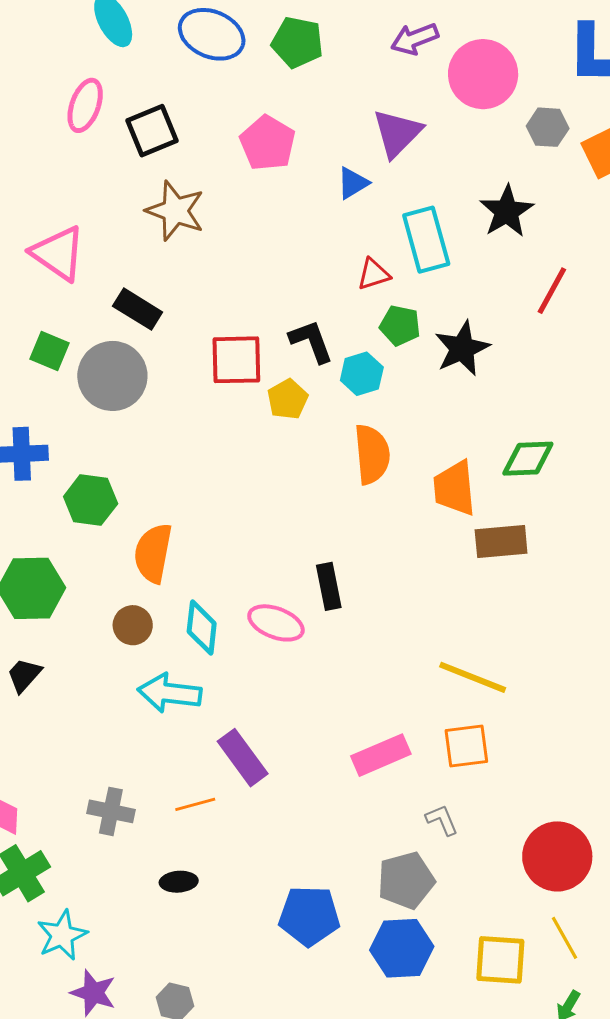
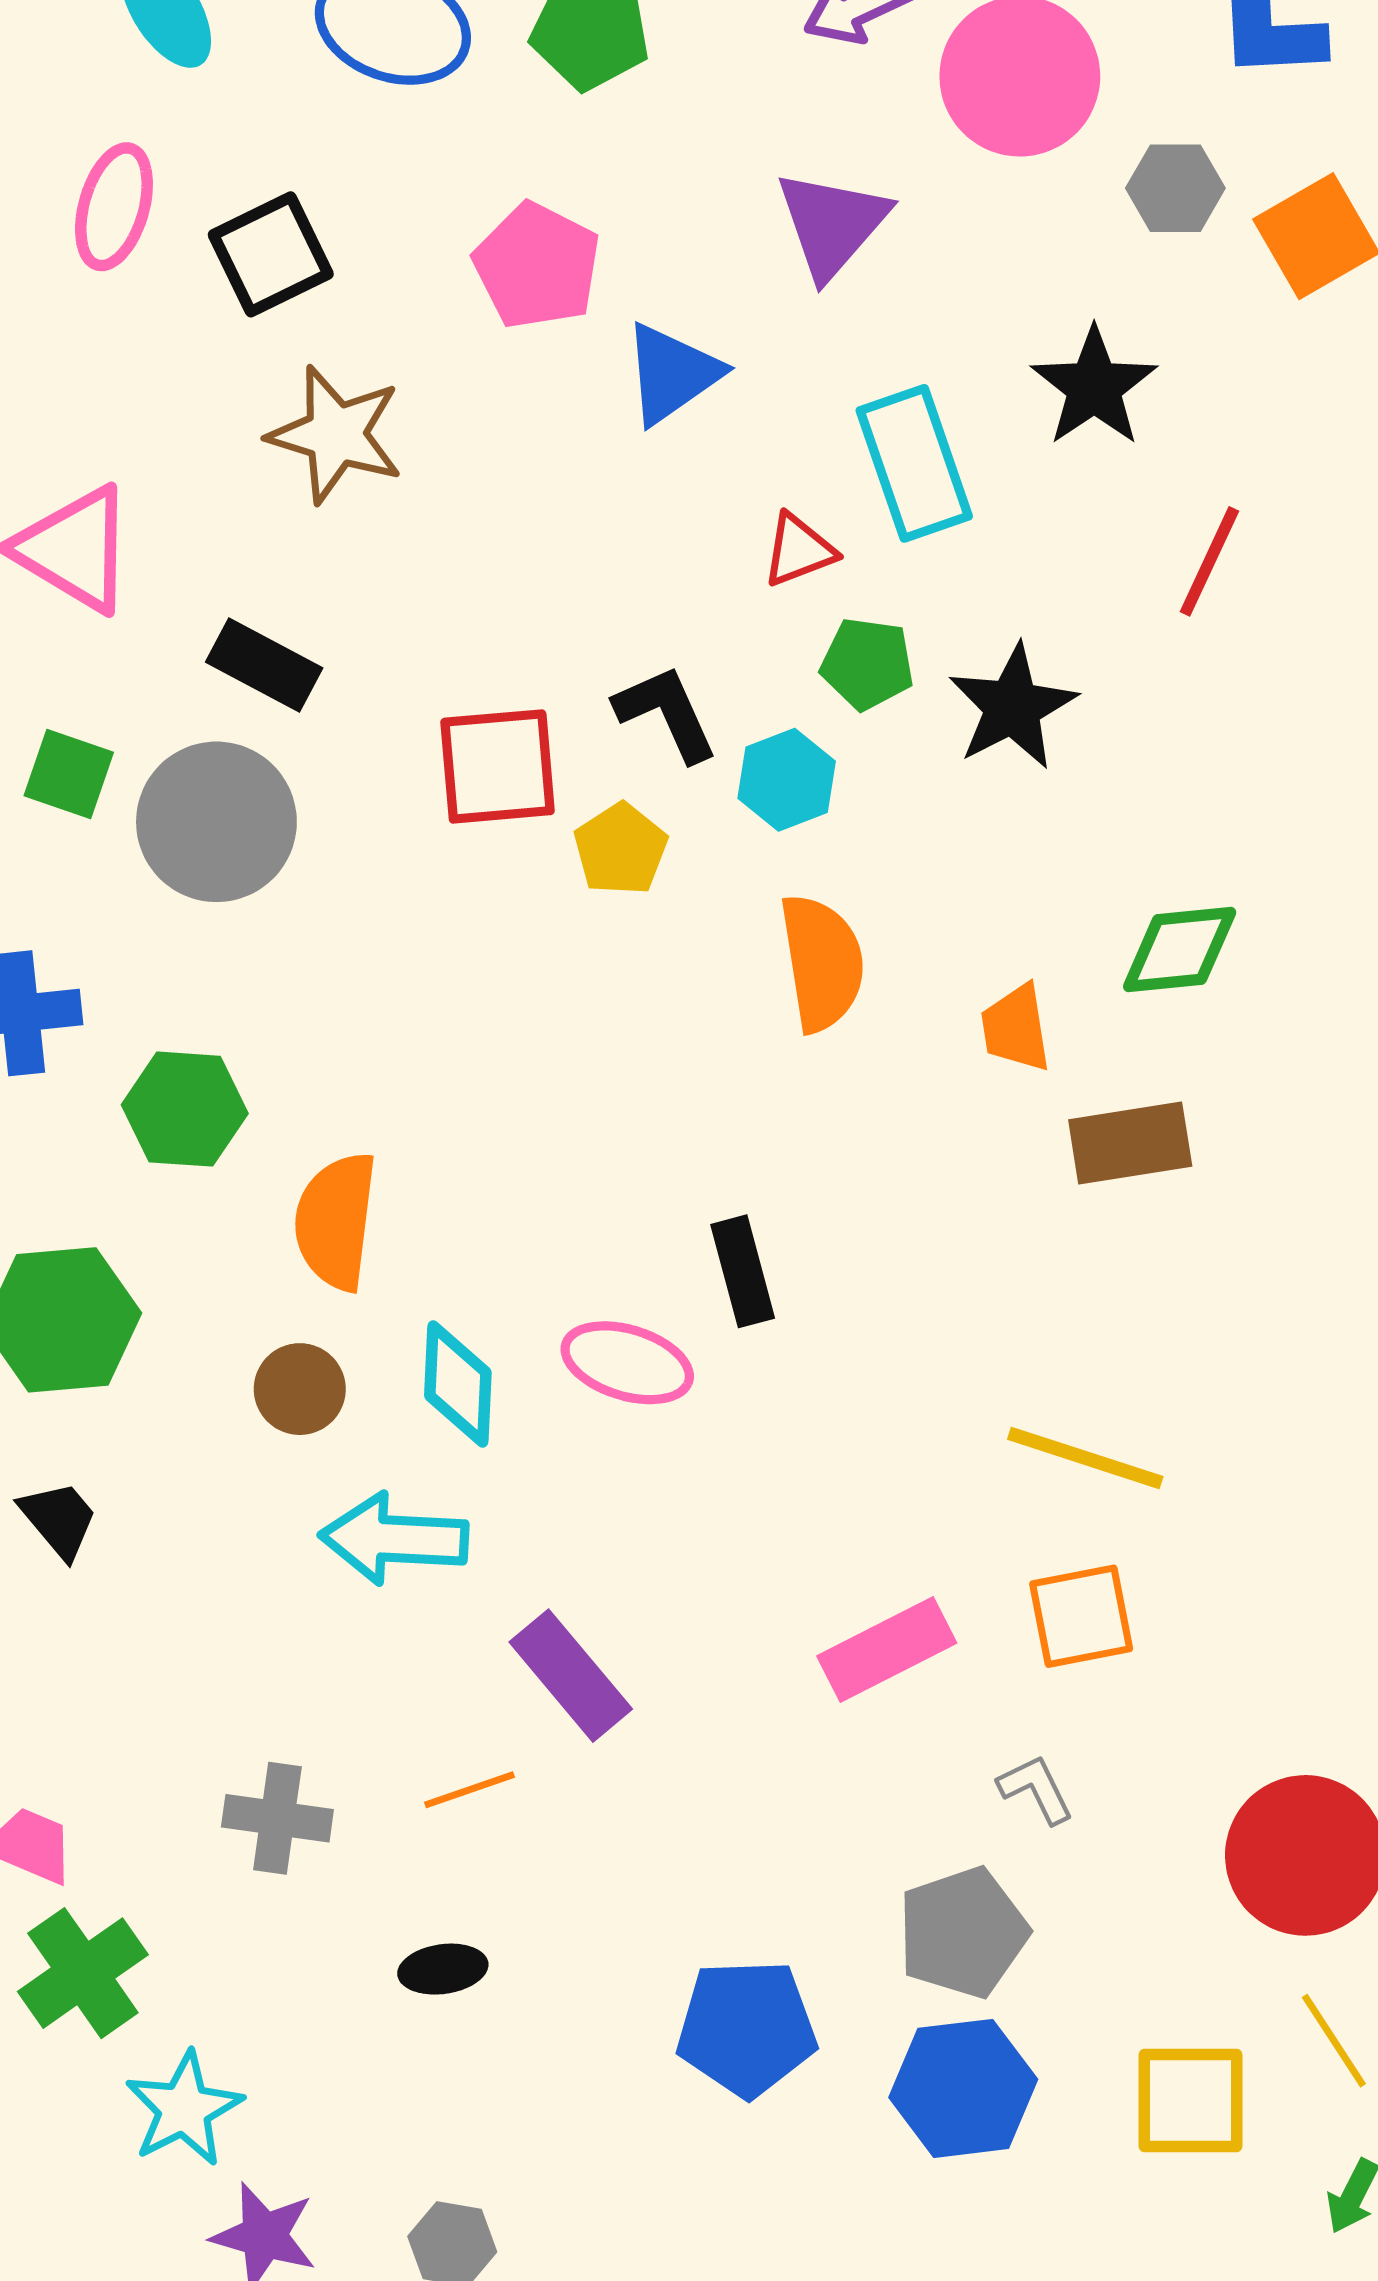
blue triangle: (353, 183) -> (672, 374), moved, size x1.4
orange trapezoid: (455, 488) -> (1016, 1028), size x0.7
black trapezoid: (24, 675) -> (59, 1519), turned 102

